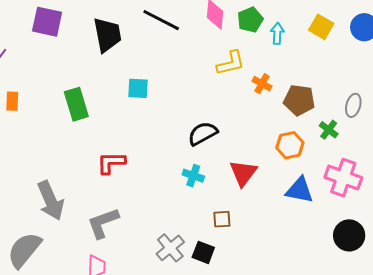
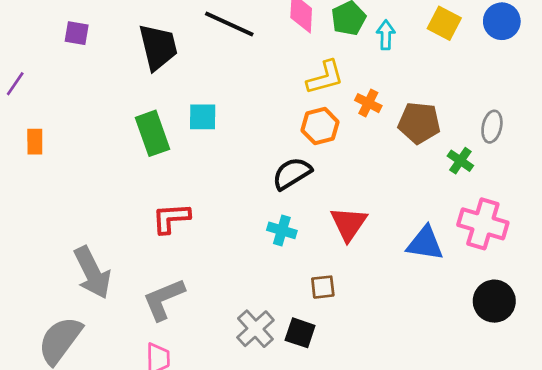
purple square: (47, 22) -> (77, 33), size x0.6
green rectangle: (76, 104) -> (153, 133), moved
orange hexagon: (290, 145) -> (320, 126), moved

